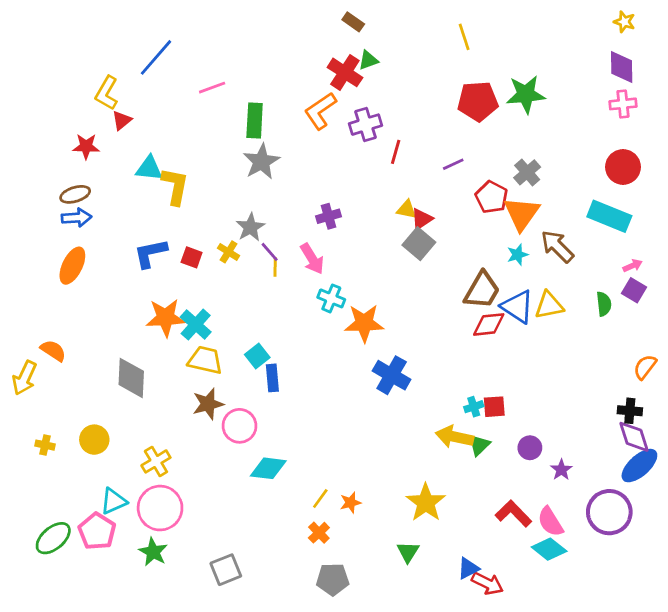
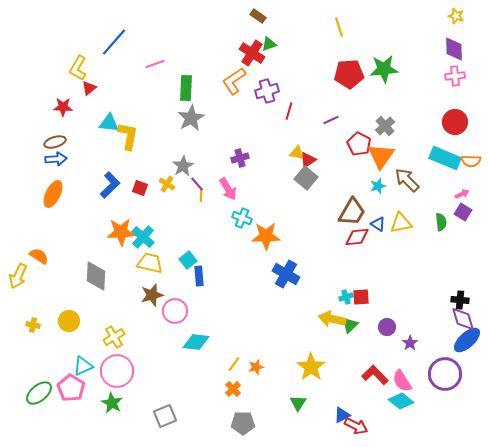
blue L-shape: (150, 253) -> (110, 185), turned 148
blue triangle: (518, 307) -> (378, 224), size x0.6
orange semicircle: (645, 367) -> (471, 161), moved, turned -126

